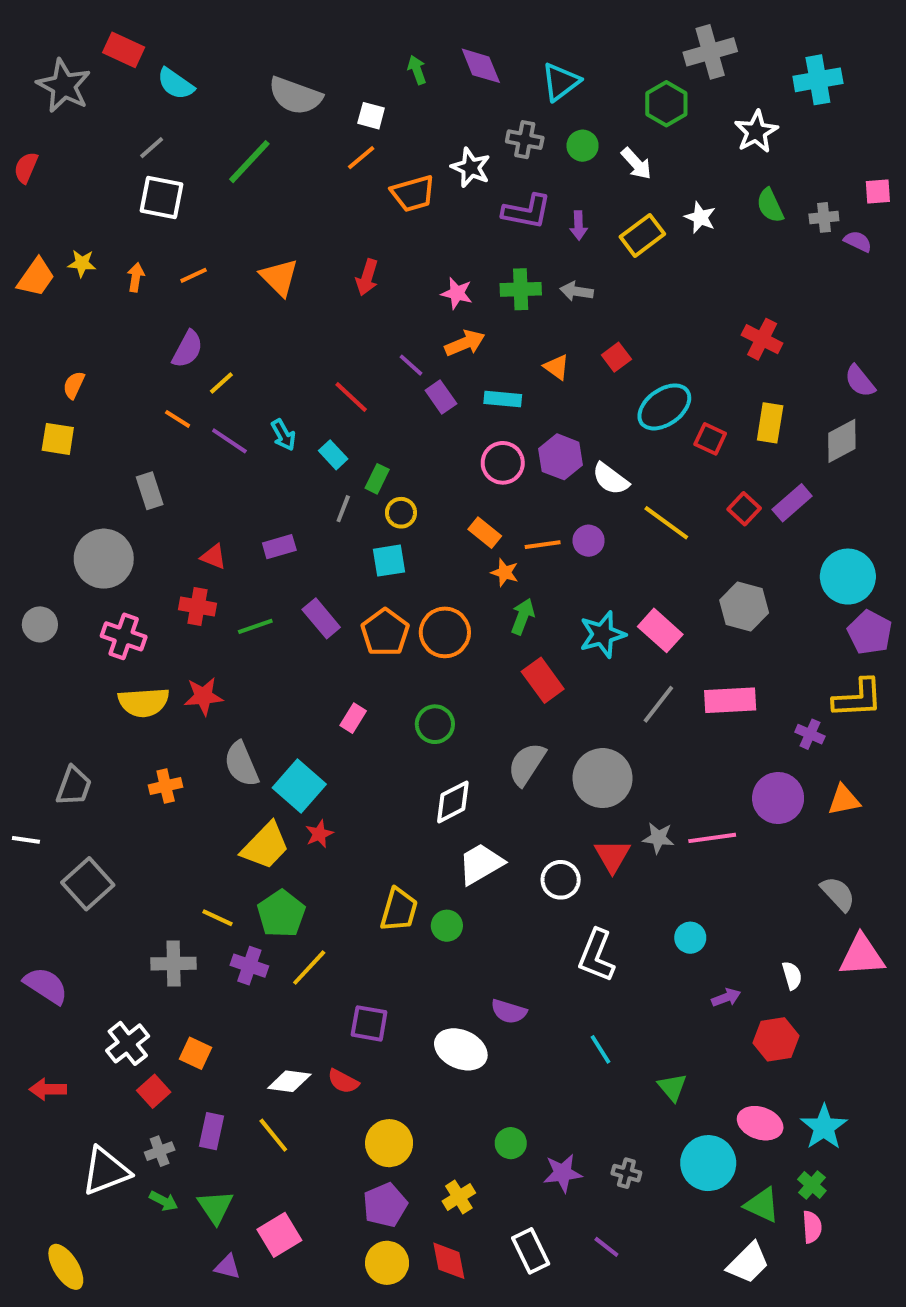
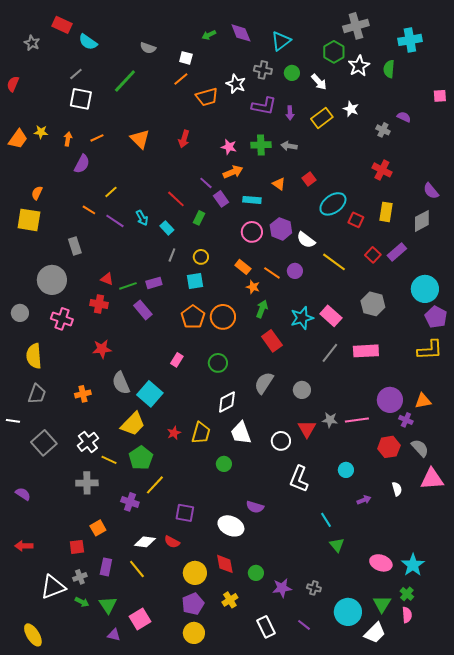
green arrow: (417, 70) -> (209, 35), turned -96
gray star: (64, 86) -> (32, 43), size x0.6
gray semicircle: (295, 96) -> (148, 48), size x0.6
white star: (756, 132) -> (359, 66), moved
green semicircle: (770, 205) -> (389, 69), moved, turned 30
gray cross: (824, 217) -> (383, 130), moved, turned 32
purple semicircle: (858, 241) -> (404, 117), moved
purple semicircle: (188, 349) -> (82, 164), moved
yellow square: (58, 439) -> (29, 220), size x1.4
green rectangle: (377, 479) -> (199, 218), moved
orange line: (543, 545) -> (272, 273), turned 42
purple rectangle: (279, 547) -> (154, 283), moved
purple rectangle: (321, 618) -> (143, 310), moved
green line: (255, 626) -> (128, 286), moved
yellow semicircle: (144, 702) -> (34, 356), moved, turned 90
purple cross: (810, 734) -> (406, 420), moved
gray circle: (602, 778) -> (302, 390), size x0.6
red star: (319, 834) -> (174, 433), moved
white trapezoid: (481, 864) -> (241, 433), turned -80
yellow trapezoid: (399, 910) -> (201, 433), moved
purple cross: (249, 966) -> (130, 502), moved
purple semicircle: (46, 986) -> (23, 494), size x0.7
red hexagon: (776, 1039) -> (389, 447), moved
white cross: (128, 1043) -> (88, 442), moved
cyan line: (600, 1049) -> (326, 520), moved
orange square: (196, 1053) -> (98, 528), turned 35
red square: (154, 1091) -> (77, 547), turned 35
cyan circle: (708, 1163) -> (348, 612), moved
green triangle: (762, 1205) -> (382, 604), turned 36
red diamond: (449, 1261) -> (225, 564), moved

